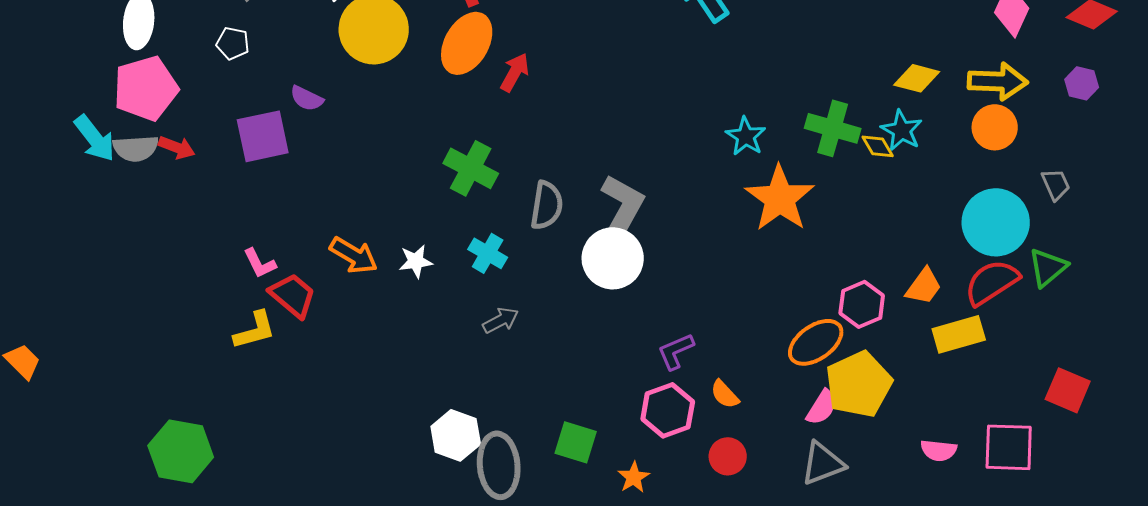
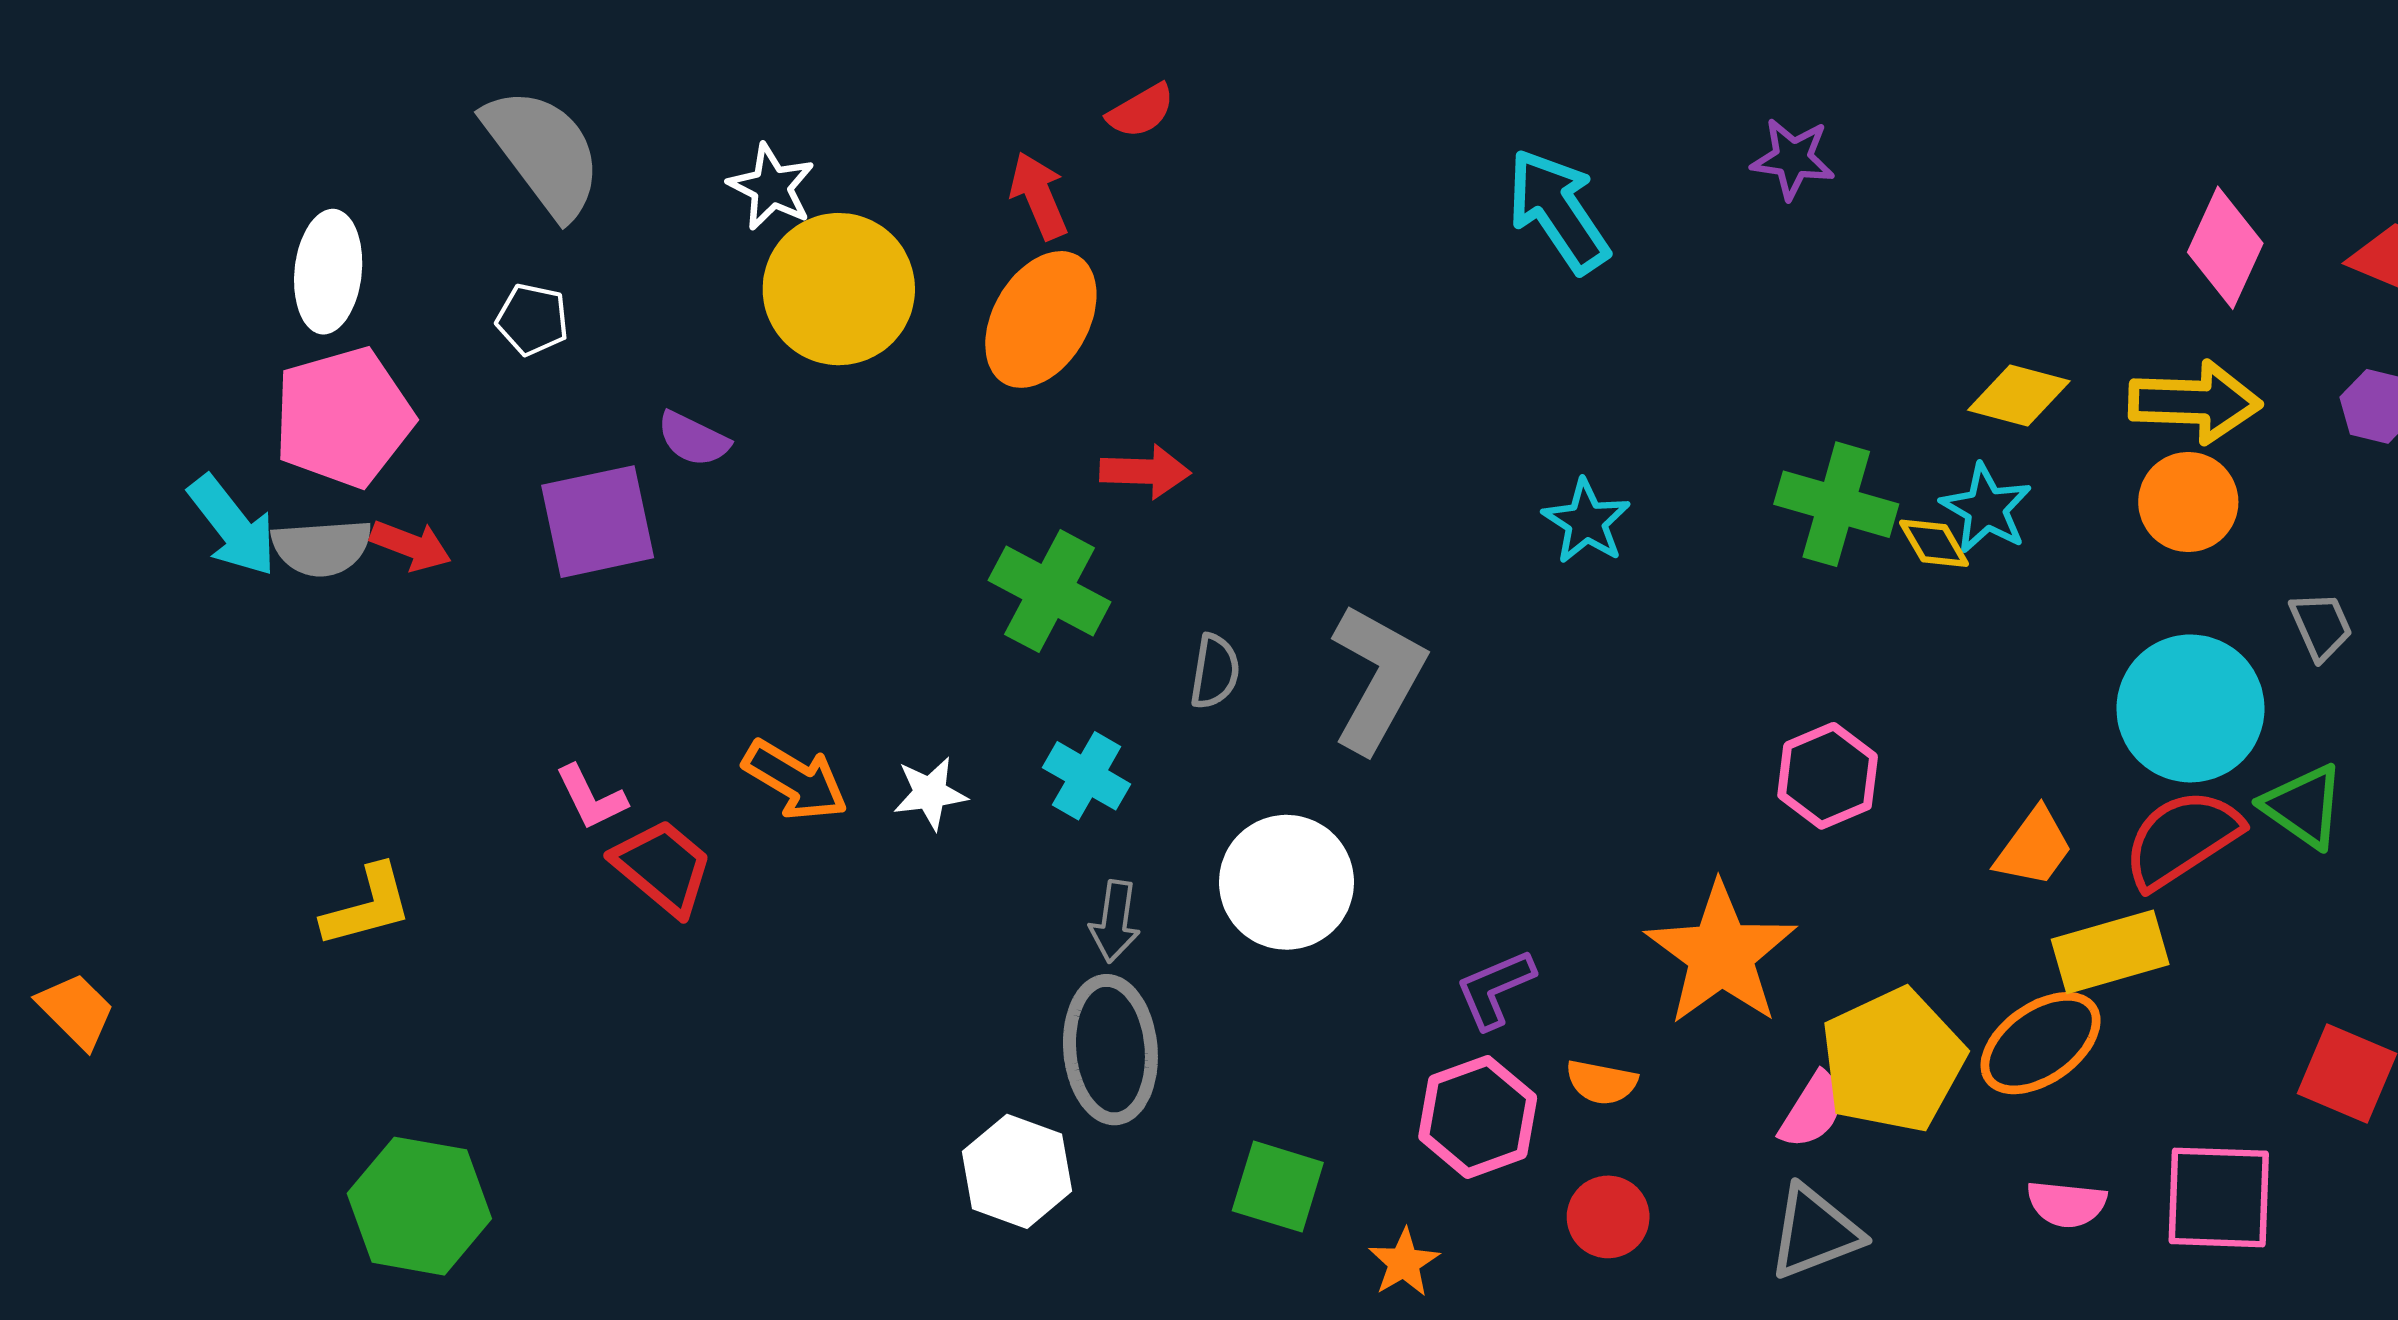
red arrow: (515, 72) -> (1145, 472), moved, turned 63
cyan star: (746, 136) -> (1586, 522), moved
orange star: (780, 198) -> (1721, 954), moved
gray semicircle: (547, 205) -> (1215, 671), size x0.7
white circle: (613, 258) -> (1286, 882), moved
green triangle: (1048, 267) -> (2303, 806), turned -45
pink hexagon: (862, 304) -> (1828, 776), moved
gray arrow: (501, 320) -> (1115, 921), turned 126
yellow L-shape: (255, 330) -> (367, 906), moved
orange ellipse: (816, 342) -> (2041, 1043), moved
orange semicircle: (725, 394) -> (1602, 1082), turned -36
gray ellipse: (499, 465) -> (1110, 1050), moved

